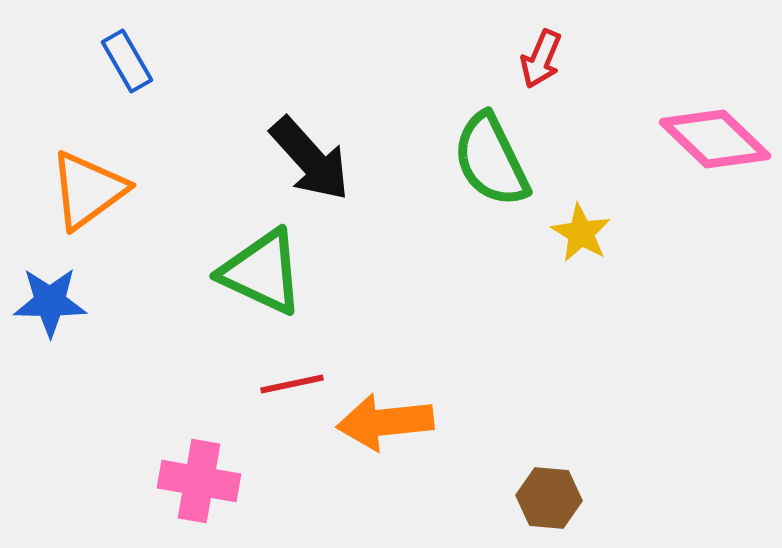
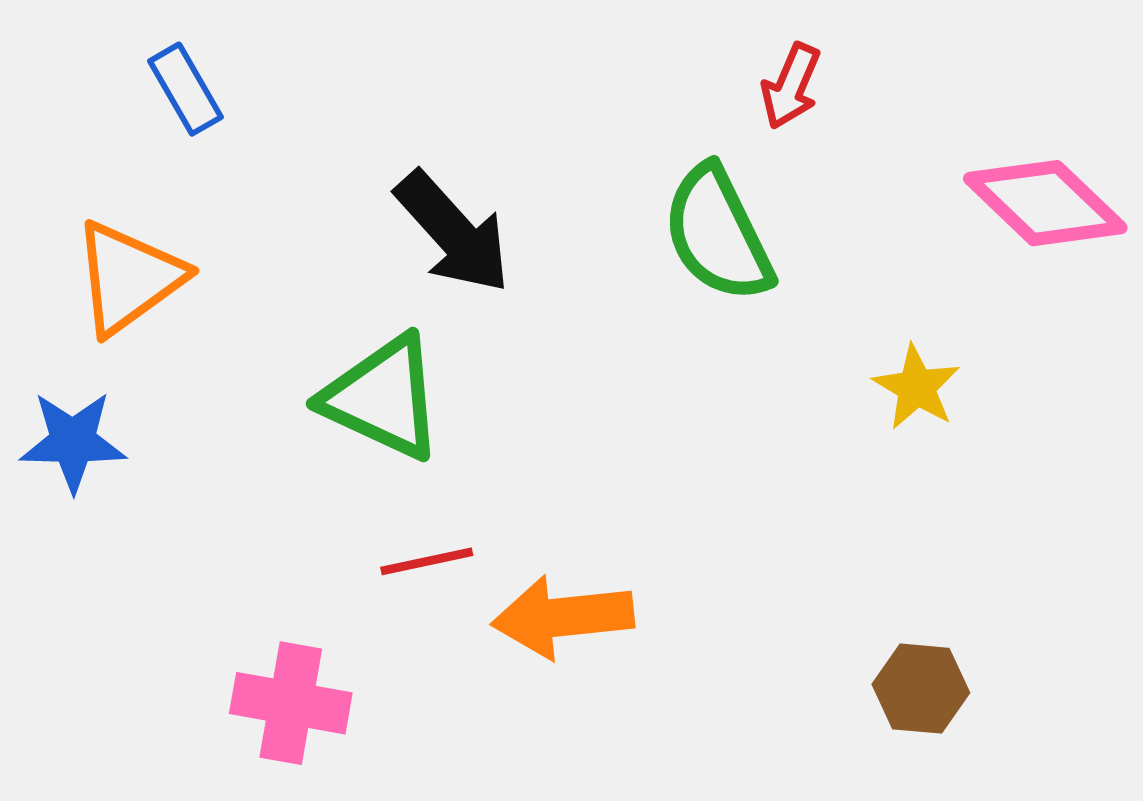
yellow star: (581, 233) -> (917, 387), moved
brown hexagon: (549, 498) -> (921, 689), moved

